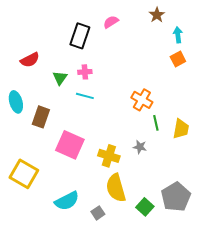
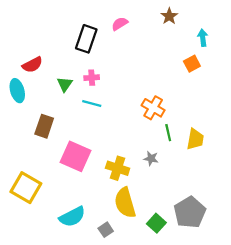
cyan arrow: (178, 35) -> (203, 38), moved
cyan ellipse: (16, 102) -> (17, 91), moved

